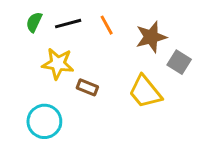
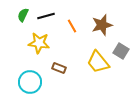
orange line: (107, 25) -> (72, 26), moved
gray square: (179, 62) -> (121, 51), moved
brown rectangle: (87, 87) -> (59, 68), moved

